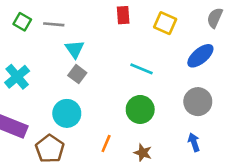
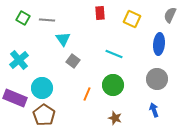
blue ellipse: (200, 56) -> (159, 44), turned -45
gray square: (77, 74) -> (73, 61), moved
cyan circle: (67, 113) -> (42, 88), moved
orange line: (106, 144) -> (87, 94), moved

